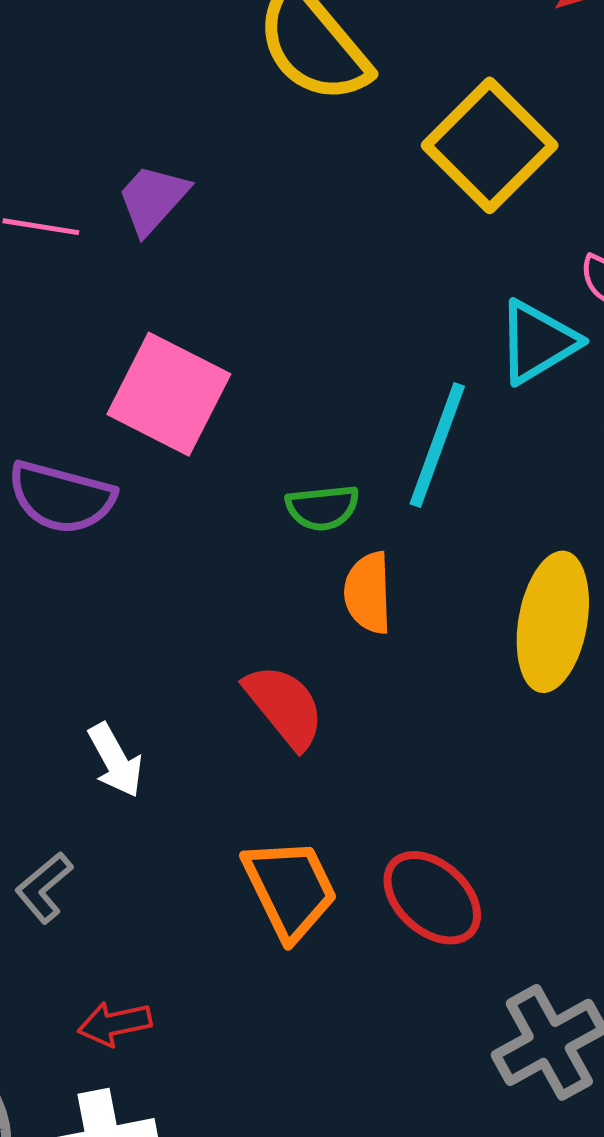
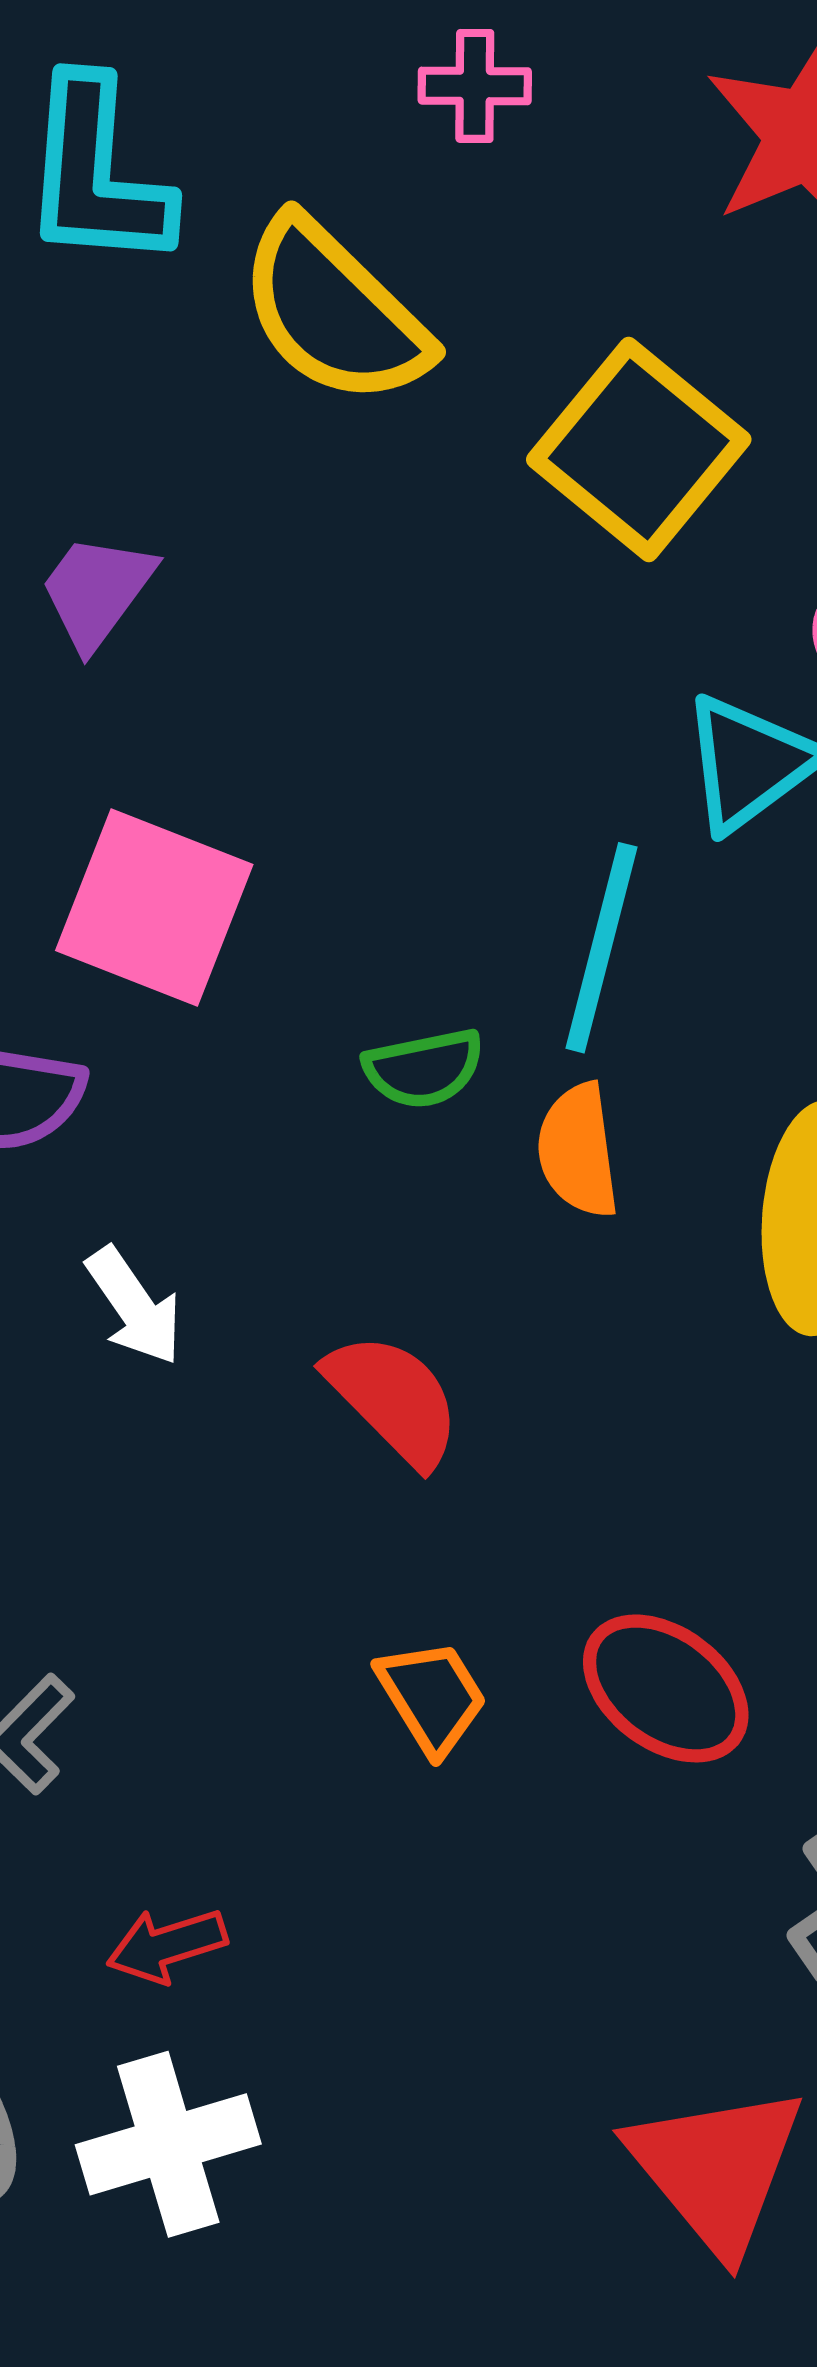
orange semicircle: (368, 593) -> (578, 1151), moved
white arrow: (115, 760) -> (134, 1306), moved
orange trapezoid: (290, 889) -> (432, 1697), size x0.7

